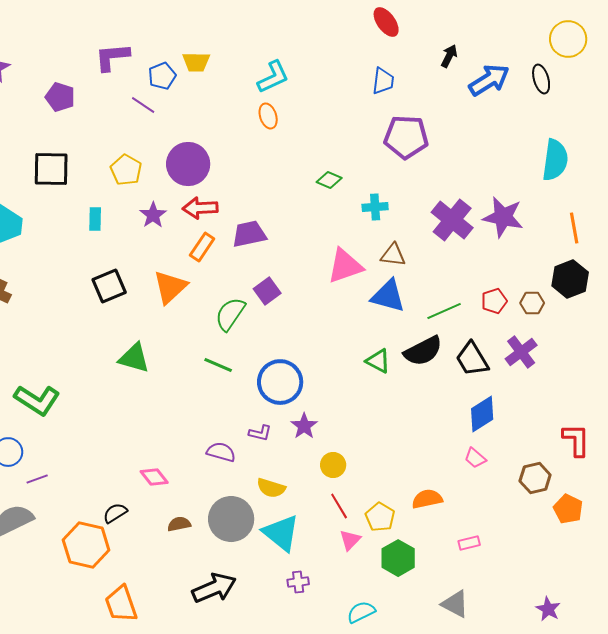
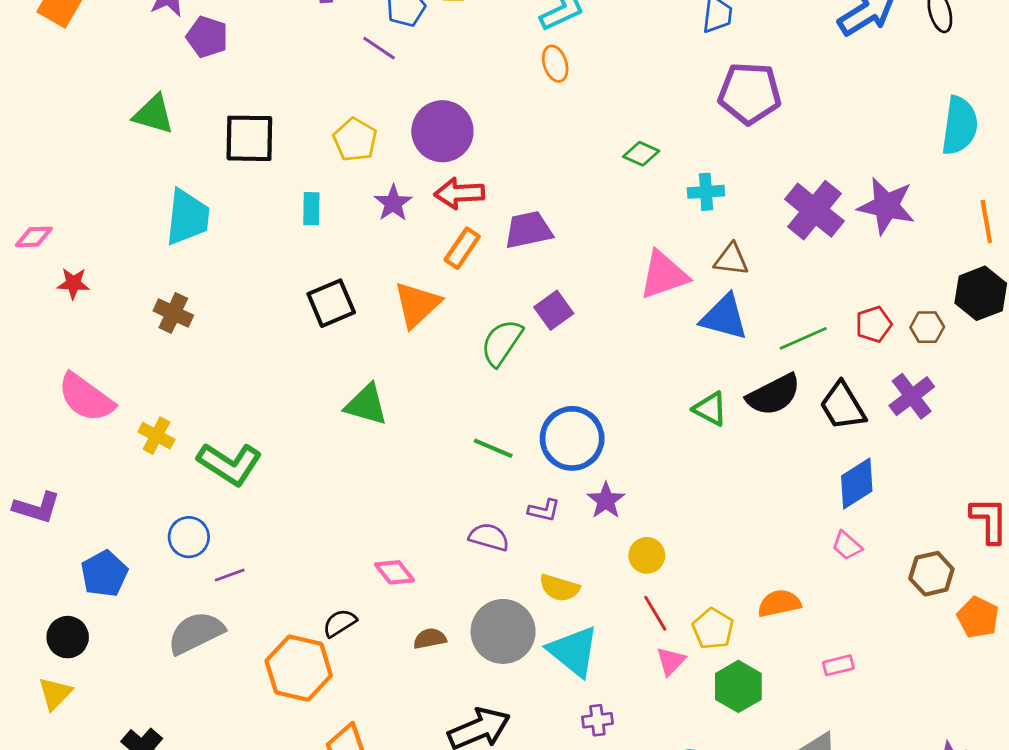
purple pentagon: (60, 97) -> (207, 37), moved
green line: (218, 365) -> (493, 448), moved

